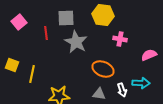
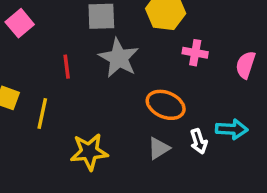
red line: (46, 33) -> (67, 67), moved
pink semicircle: (149, 55) -> (246, 65), moved, turned -49
gray triangle: (99, 94) -> (159, 148), turned -40

